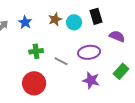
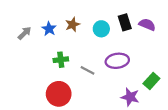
brown star: (55, 19) -> (73, 25), moved
purple semicircle: (117, 36) -> (147, 25), moved
purple star: (91, 80) -> (130, 97), moved

